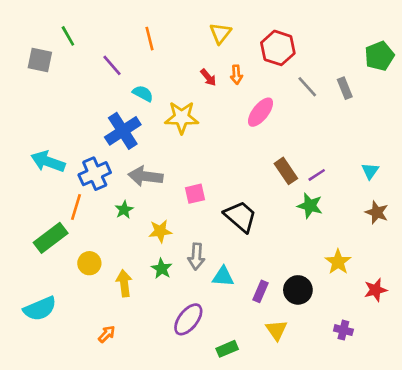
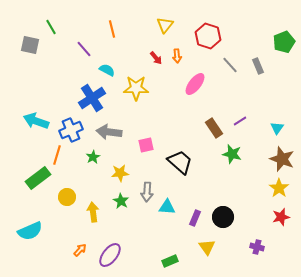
purple line: (317, 175) -> (240, 121), moved
brown star: (377, 212) -> (282, 159), size x1.4
yellow star: (338, 262) -> (279, 188), moved
purple ellipse: (188, 319) -> (110, 255), moved

